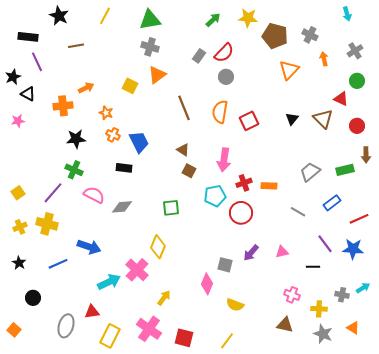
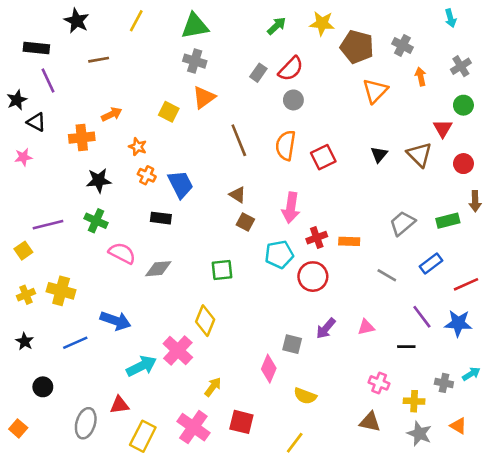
red triangle: (341, 99) -> (443, 129), turned 35
purple line: (53, 193) -> (48, 225), moved, turned 35
red square: (184, 338) -> (241, 422), moved

